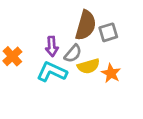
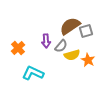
brown semicircle: (86, 25) -> (70, 26), turned -140
cyan L-shape: (52, 72) -> (33, 73), moved

